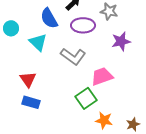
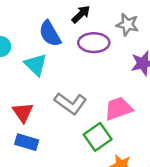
gray L-shape: (73, 56) -> (71, 103), moved

